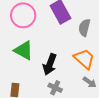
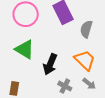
gray cross: (55, 88) -> (65, 86), moved

